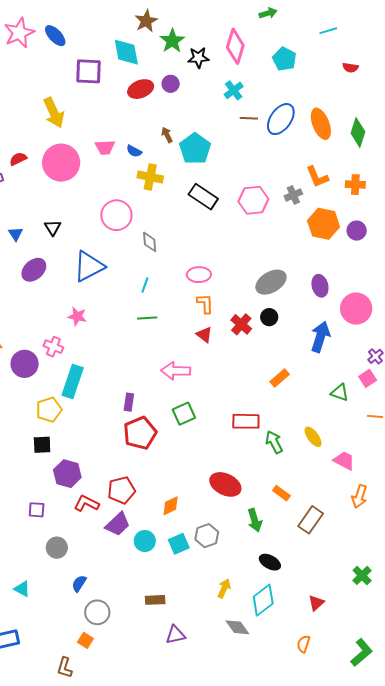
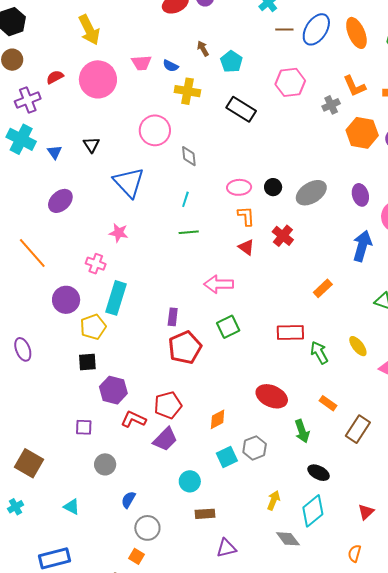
cyan pentagon: (195, 149) -> (231, 62), size x0.7
pink hexagon: (253, 200) -> (290, 82), moved
blue triangle: (89, 266) -> (129, 182), turned -44
purple ellipse: (34, 270) -> (60, 201), moved
black circle: (269, 317) -> (273, 187), moved
purple circle: (25, 364) -> (66, 300), moved
cyan circle: (145, 541) -> (190, 481), moved

